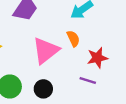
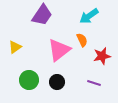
purple line: (88, 81) -> (94, 83), moved

